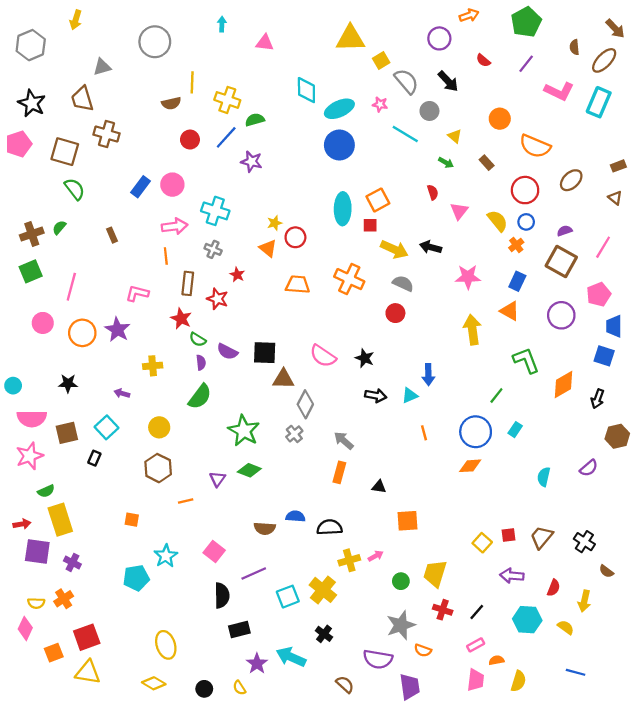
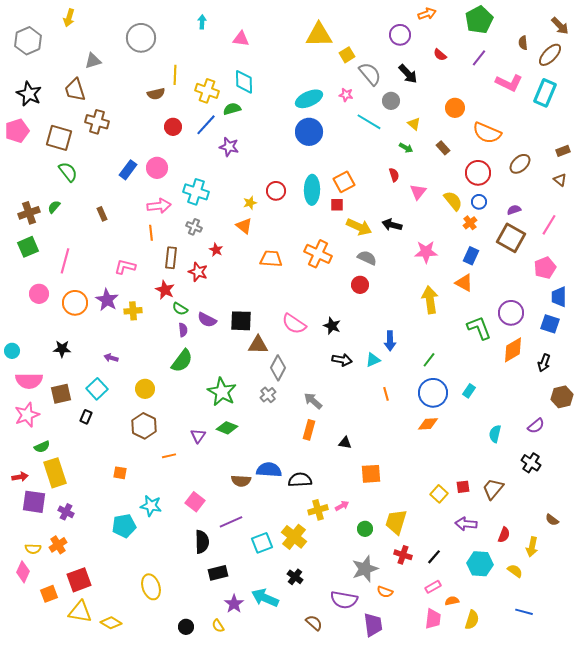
cyan diamond: (306, 90) -> (244, 82), moved
red circle: (295, 237) -> (276, 191), moved
purple circle: (561, 315) -> (511, 313), moved
yellow cross: (153, 366) -> (133, 311), moved
green line: (496, 395) -> (429, 360), moved
blue semicircle: (295, 516) -> (269, 470), size x1.4
black cross: (584, 542) -> (531, 463), moved
cyan star: (166, 556) -> (151, 506), turned -30
yellow diamond: (154, 683) -> (111, 623), moved

